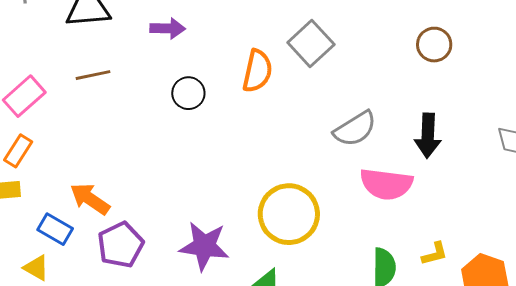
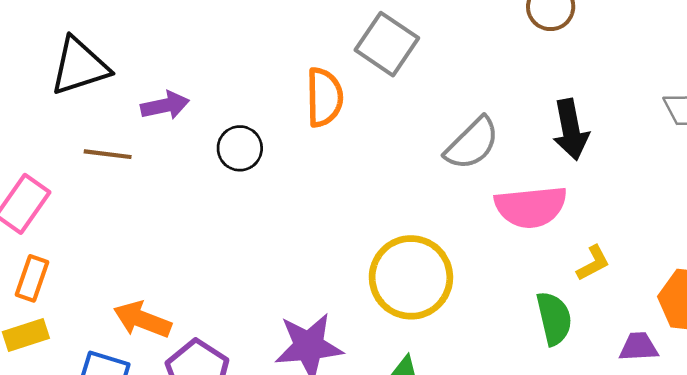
purple arrow: (168, 28) -> (165, 105), moved
brown line: (93, 75) -> (108, 154), turned 32
yellow L-shape: (435, 254) -> (593, 263), moved

